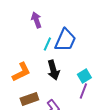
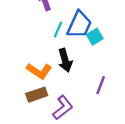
orange L-shape: (21, 72) -> (39, 71), moved, turned 60
cyan square: (84, 76) -> (95, 37), moved

